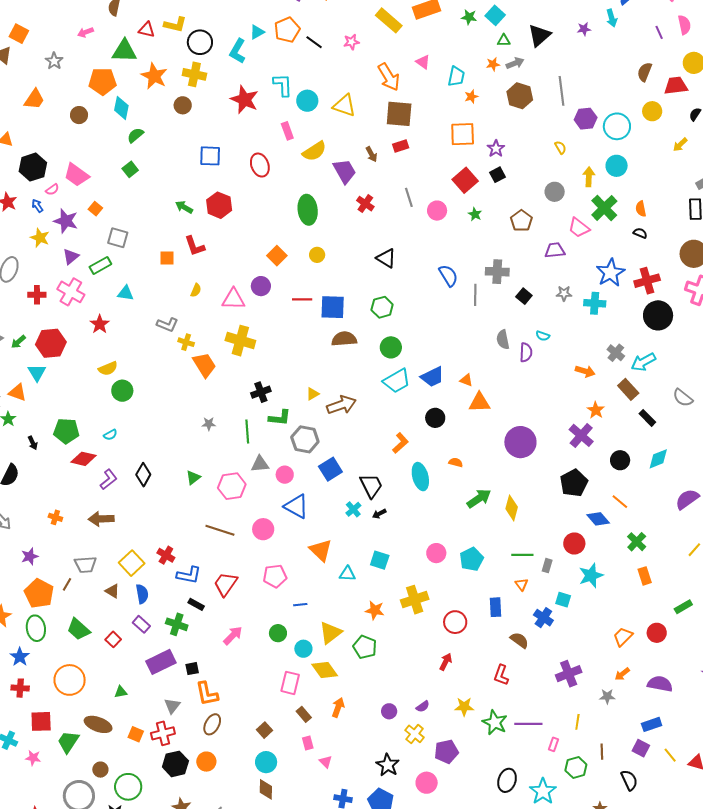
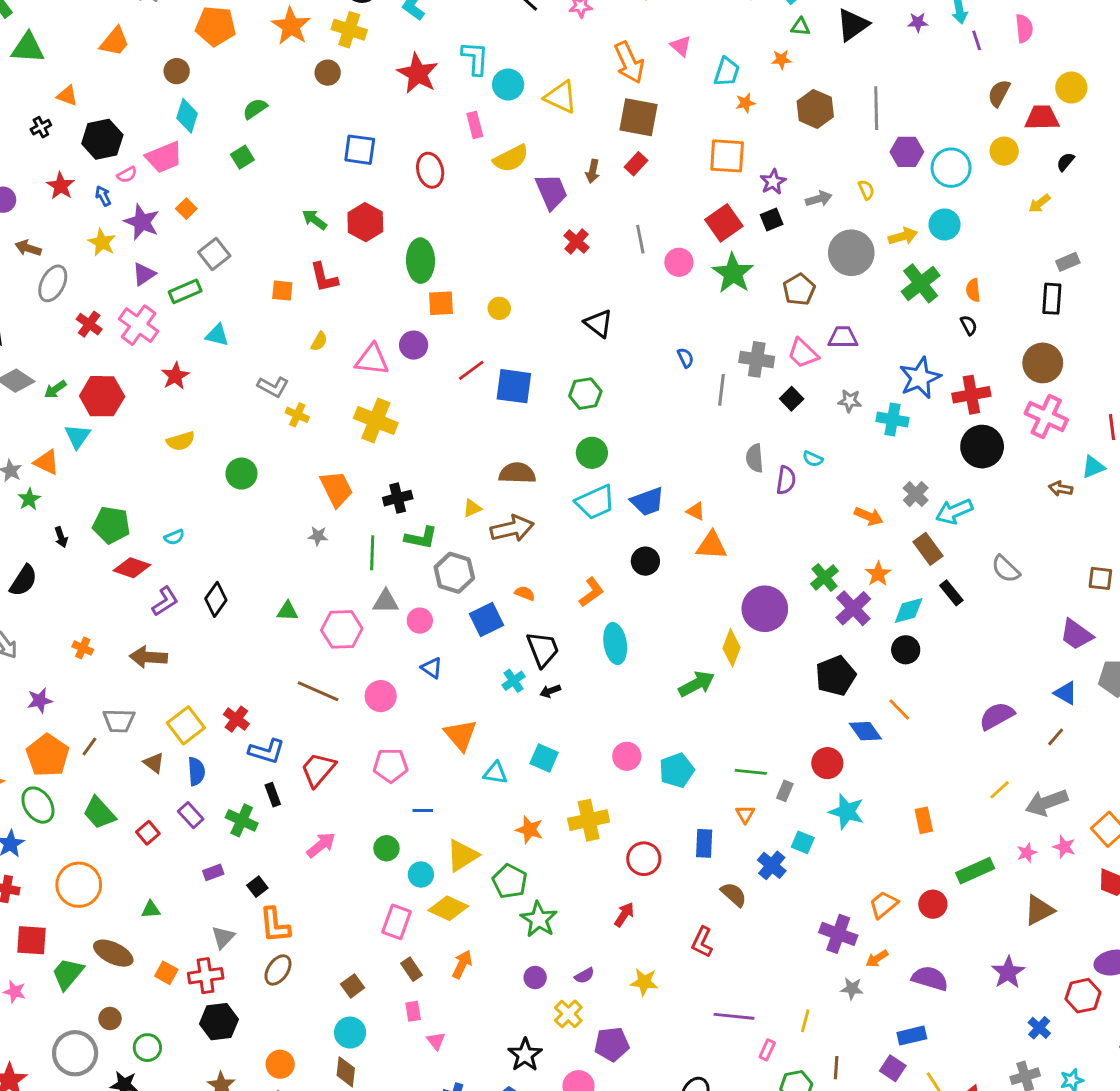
pink semicircle: (684, 25) -> (1024, 28), moved
purple line: (659, 32) -> (977, 40), moved
gray arrow: (515, 63) -> (819, 199), moved
cyan diamond: (121, 108) -> (187, 116), moved
red rectangle: (401, 146) -> (636, 164), turned -35
brown arrow: (371, 154) -> (593, 171), turned 35
pink trapezoid: (76, 175) -> (164, 157), turned -64
yellow arrow: (589, 177) -> (903, 236), turned 66
gray circle: (555, 192) -> (851, 253), size x1.6
green ellipse: (308, 210) -> (421, 261), moved
green star: (475, 214) -> (733, 273), size x2.0
pink trapezoid: (579, 228) -> (803, 353), moved
black semicircle: (640, 233) -> (969, 325), turned 32
gray square: (118, 238) -> (214, 254), turned 30
orange square: (277, 256) -> (441, 303), turned 36
blue semicircle: (448, 276) -> (685, 358), size x0.6
red cross: (37, 295) -> (89, 324), turned 30
red line: (302, 299) -> (471, 370), turned -42
brown semicircle: (344, 339) -> (517, 473), moved
orange trapezoid: (204, 365) -> (336, 489), moved
green circle: (122, 391) -> (241, 474), moved
cyan diamond: (658, 459) -> (909, 610), moved
orange semicircle: (456, 462) -> (525, 593), moved
green triangle: (193, 478) -> (287, 611), turned 35
blue triangle: (296, 506) -> (432, 668), size x0.6
yellow diamond: (512, 508) -> (731, 648), moved
green cross: (637, 542) -> (825, 577), moved
cyan star: (591, 575) -> (847, 812), turned 30
black rectangle: (196, 604) -> (273, 795), turned 35
green rectangle: (683, 607) -> (975, 871), size x1.4
green ellipse: (36, 628) -> (38, 805), turned -30
purple rectangle: (161, 662) -> (213, 872), size x0.5
black square: (192, 669) -> (257, 887), turned -32
yellow diamond: (325, 670) -> (448, 908), turned -36
purple cross: (569, 674) -> (838, 934), moved, turned 35
green star: (495, 722) -> (539, 919), moved
orange circle: (206, 762) -> (280, 1064), moved
green circle: (128, 787) -> (147, 1048), size x0.7

